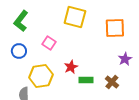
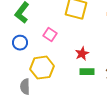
red star: (71, 67) -> (82, 54), moved

